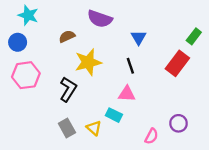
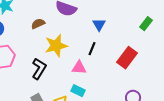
red rectangle: (177, 63) -> (127, 58), moved
black line: (130, 66) -> (92, 49), turned 40
pink triangle: (127, 94) -> (79, 68), moved

